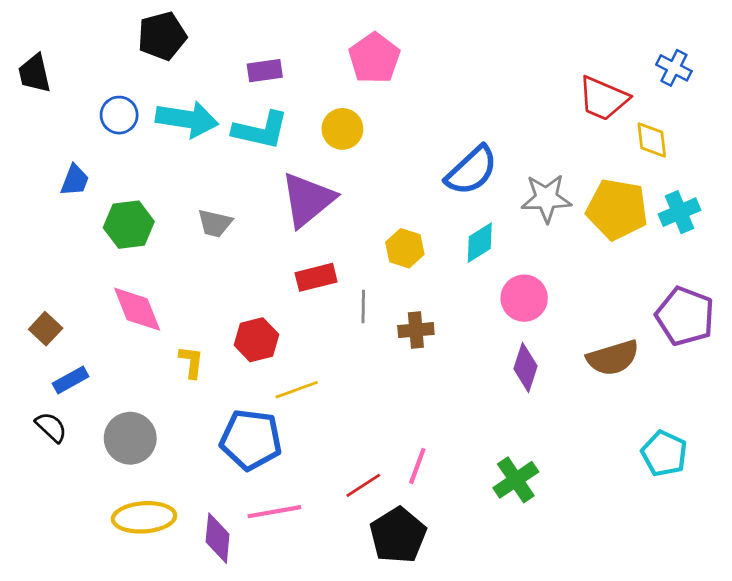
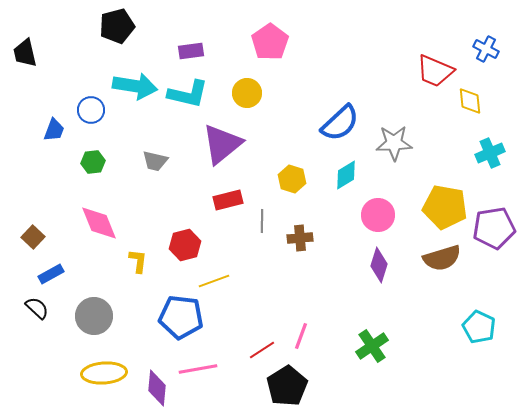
blue circle: (119, 115) -> (91, 110), moved
yellow pentagon: (617, 209) -> (445, 207), moved
green hexagon: (129, 225) -> (93, 162), size x0.7
purple pentagon: (685, 316) -> (494, 228), turned -30

